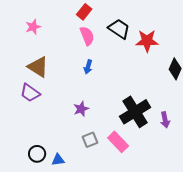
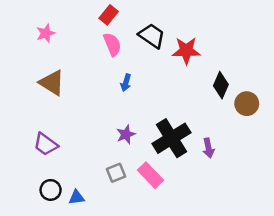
blue arrow: (88, 67) -> (126, 83), moved
purple trapezoid: (30, 93) -> (46, 144), moved
purple star: (81, 109) -> (126, 134), moved

